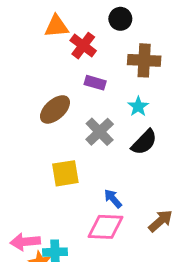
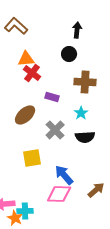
red cross: (83, 46) -> (32, 73), moved
black semicircle: (144, 142) -> (85, 137), turned 42
blue arrow: (113, 199) -> (64, 175), size x1.5

